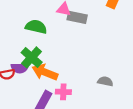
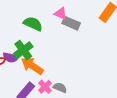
gray semicircle: (105, 81) -> (60, 88), moved
pink cross: (63, 92) -> (45, 87), turned 32

